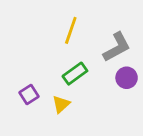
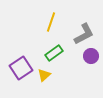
purple square: (29, 94) -> (21, 68), size x1.6

